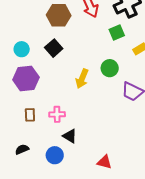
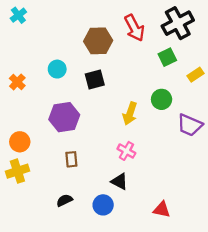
black square: (54, 48) -> (95, 80), turned 30
cyan circle: (22, 49) -> (57, 69), moved
pink cross: (57, 114) -> (126, 151), moved, turned 35

